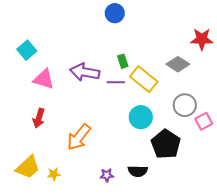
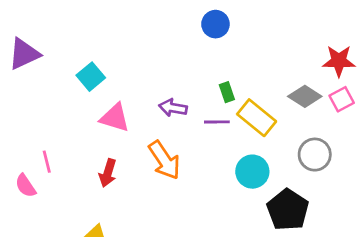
purple arrow: (85, 72) -> (173, 108), size x0.7
pink square: (204, 121) -> (342, 99), moved
orange arrow: (79, 137) -> (164, 160), moved, turned -72

